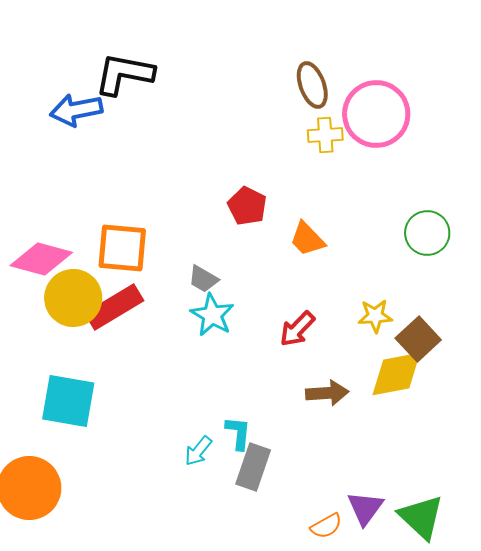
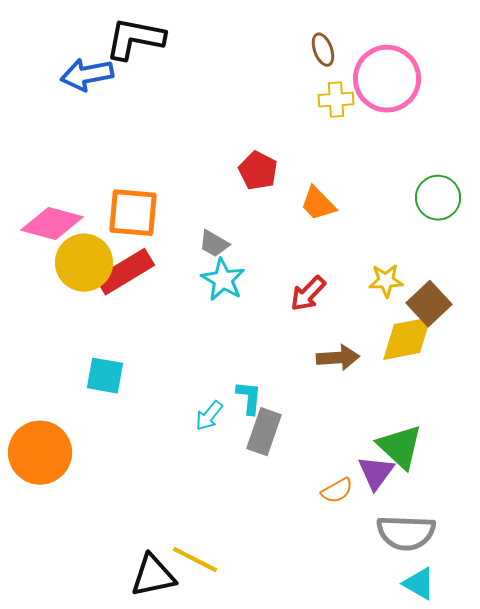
brown ellipse: (312, 85) -> (323, 50), size x0.7
cyan square: (68, 401) -> (105, 376), moved, size x0.7
green triangle: (421, 517) -> (400, 447), moved

